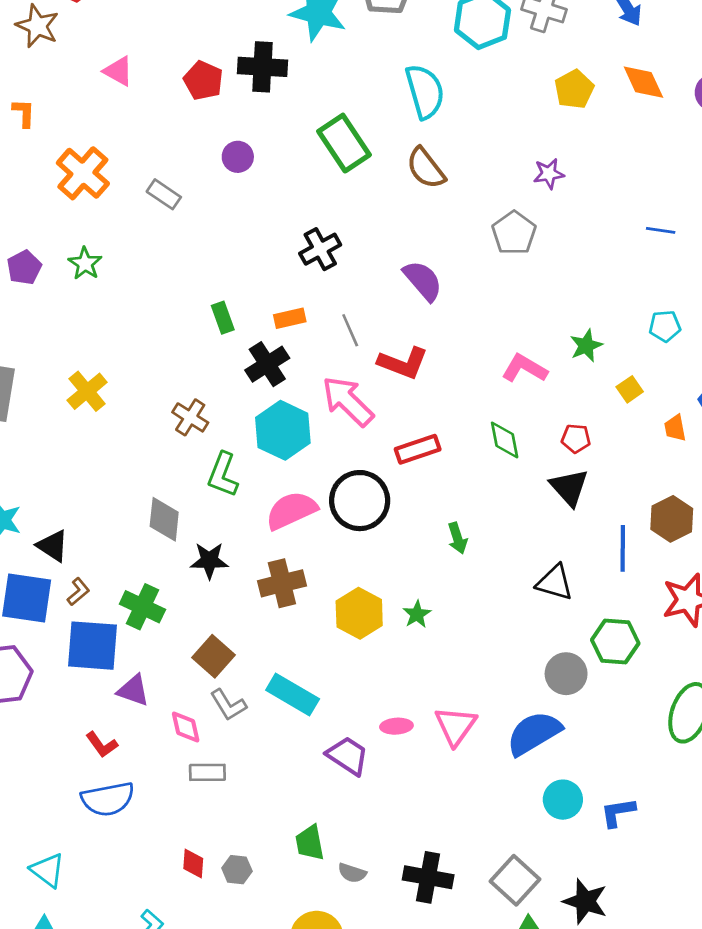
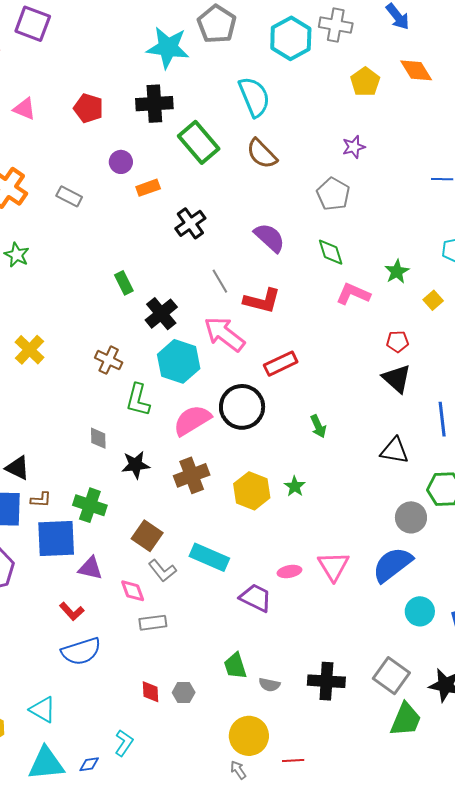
black cross: (262, 67) -> (154, 104), moved
orange rectangle: (290, 318) -> (148, 188), moved
green diamond: (505, 440) -> (331, 252), moved
gray diamond: (164, 519) -> (98, 438), size x0.7
brown L-shape: (78, 592) -> (41, 500), turned 50

